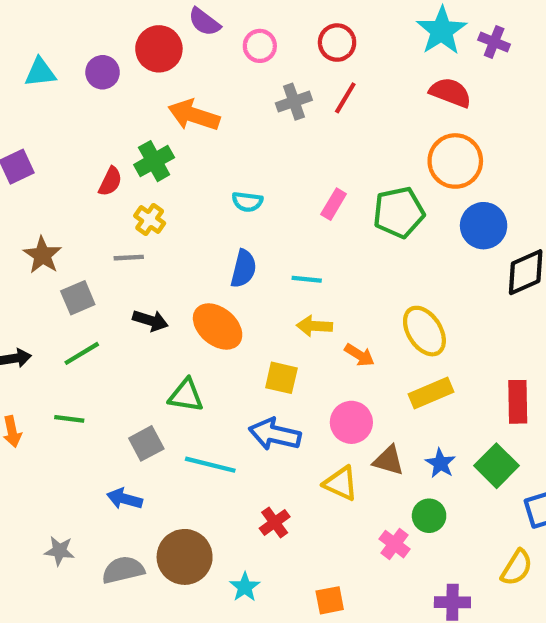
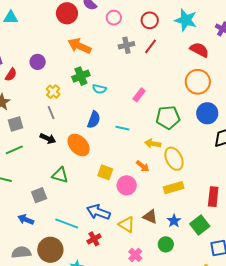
cyan star: (442, 31) -> (186, 20), moved, turned -30
purple circle: (103, 72) -> (38, 62), moved
green cross: (154, 161) -> (81, 76), moved
red semicircle: (110, 181) -> (11, 75), moved
green pentagon: (399, 212) -> (168, 117), moved
gray line: (129, 258) -> (51, 113), moved, turned 64
yellow arrow: (314, 326) -> (153, 144), moved
pink circle: (351, 422) -> (127, 185), moved
blue arrow: (275, 434) -> (98, 212), moved
cyan line: (210, 465) -> (67, 224), moved
pink cross: (395, 544) -> (135, 255), moved

